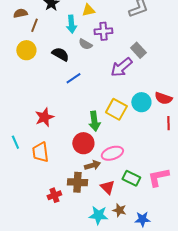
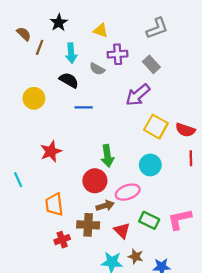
yellow triangle: (88, 10) -> (101, 31), turned 32
brown semicircle: (20, 13) -> (24, 34), turned 56
cyan arrow: (71, 24) -> (71, 53), moved
yellow circle: (26, 50) -> (34, 98), moved
gray rectangle: (138, 50) -> (151, 64), moved
blue line: (73, 78) -> (84, 107), turned 35
cyan circle: (141, 102) -> (150, 165), moved
yellow square: (116, 109) -> (156, 127), moved
orange trapezoid: (40, 152) -> (54, 205), moved

